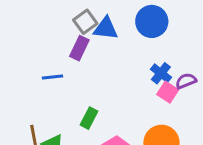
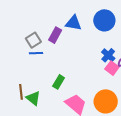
gray square: (85, 22) -> (33, 40), moved

